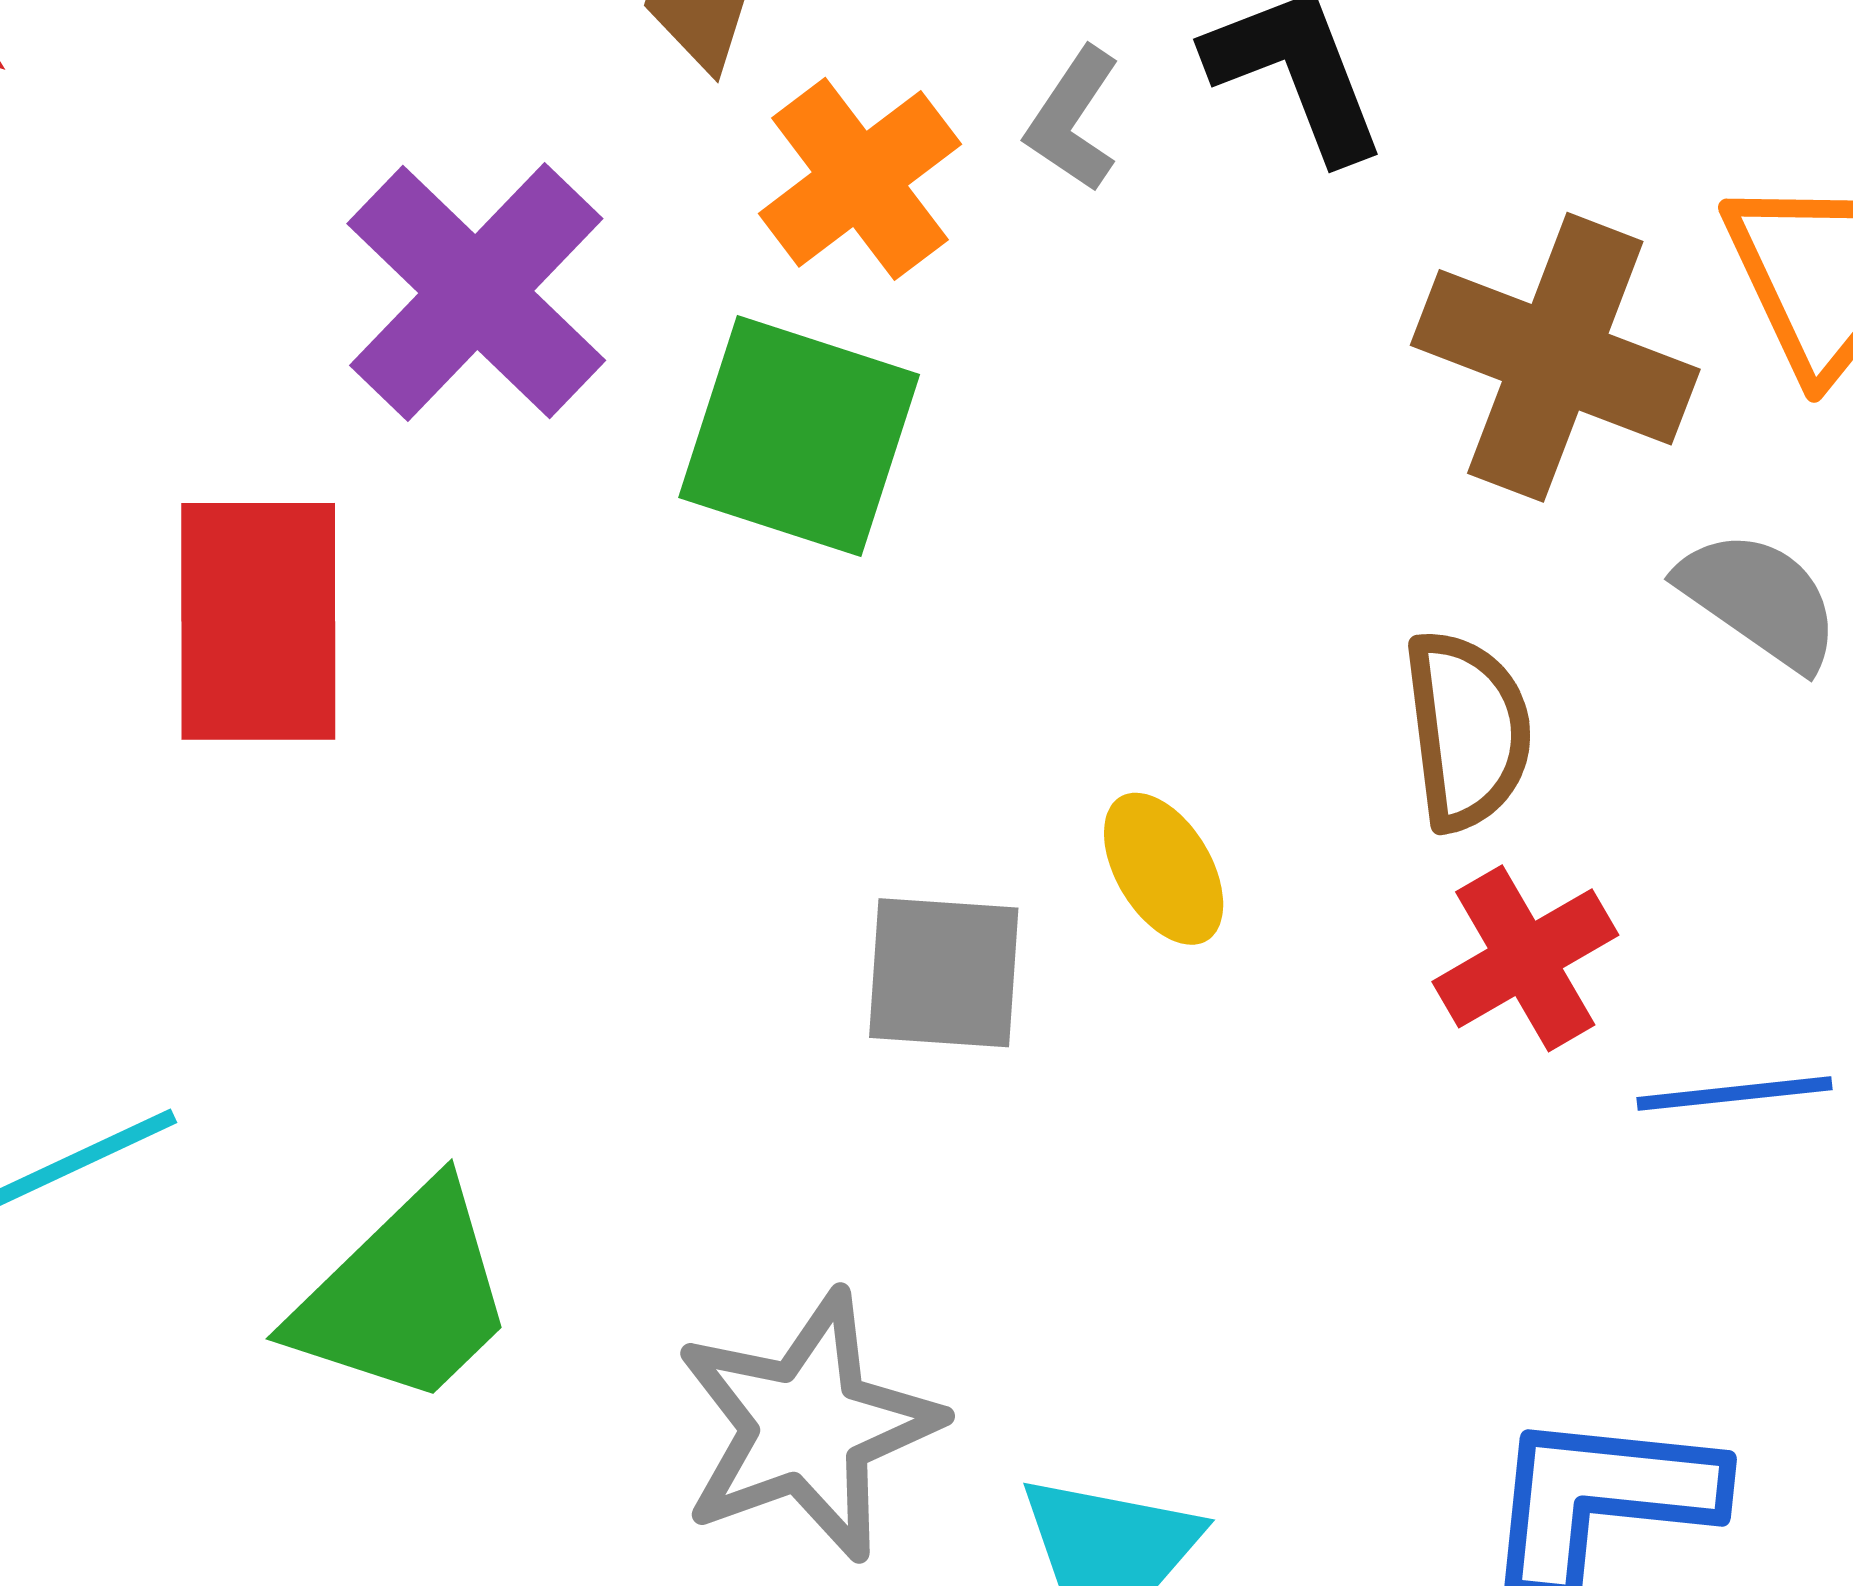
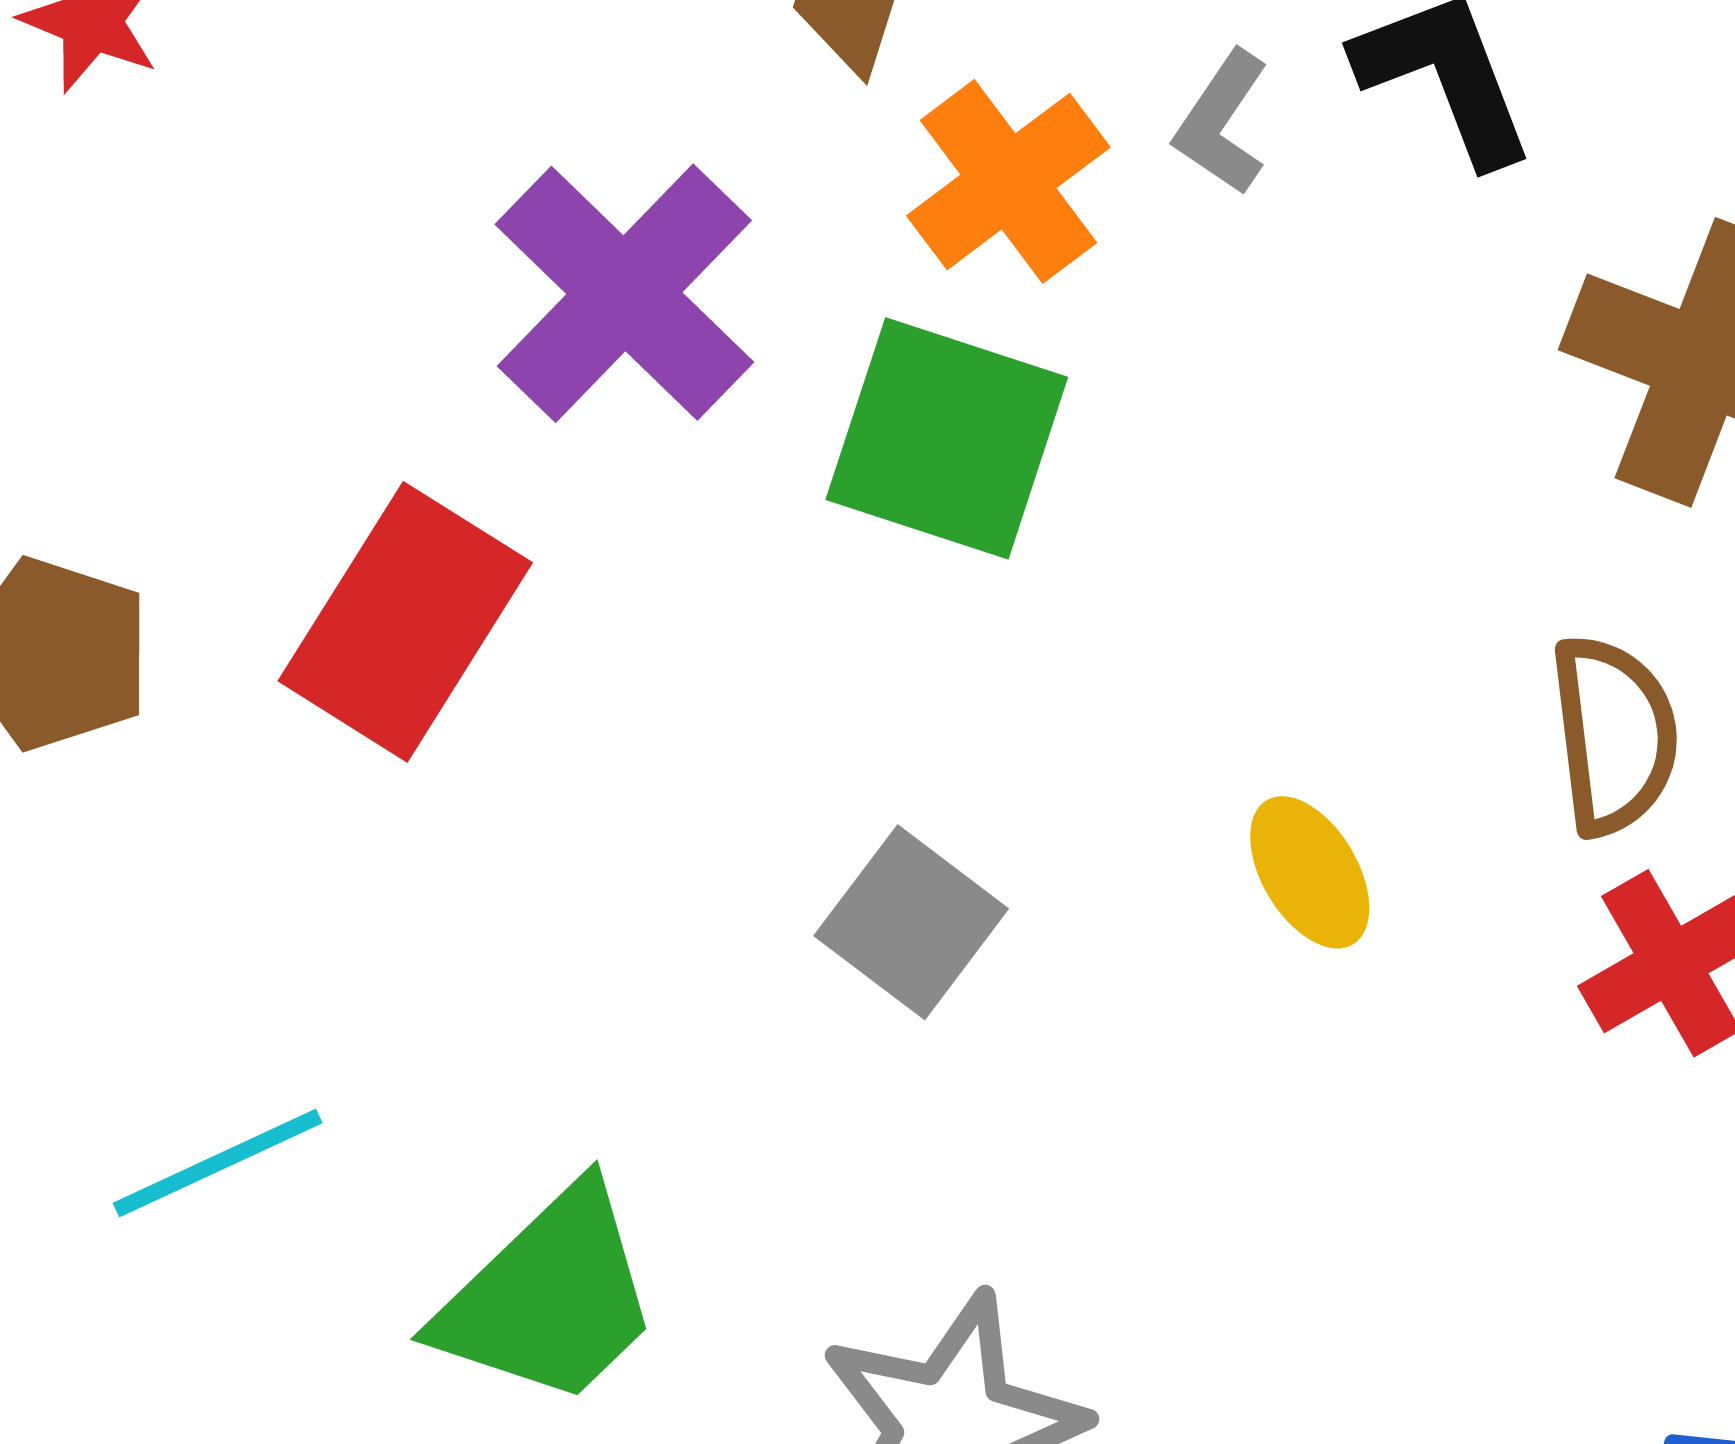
red rectangle: (258, 621) -> (405, 622), turned 32
gray square: (944, 973) -> (911, 922), moved, turned 33

